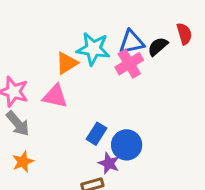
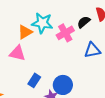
blue triangle: (132, 42) -> (92, 50), moved
blue rectangle: (96, 134) -> (34, 80), moved

